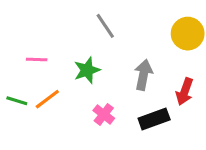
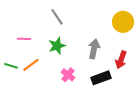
gray line: (105, 26) -> (57, 17), moved

